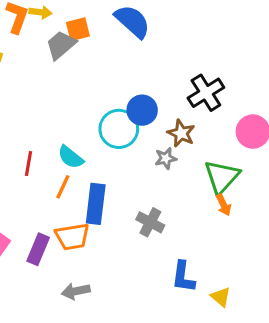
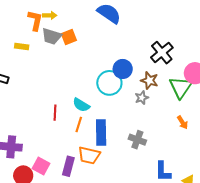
orange square: (78, 29) -> (69, 37), moved
gray trapezoid: (61, 45) -> (52, 36), moved, turned -115
green triangle: (222, 177) -> (181, 87), moved
orange trapezoid: (72, 237) -> (89, 155), turned 30

